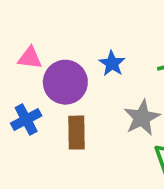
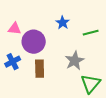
blue star: (112, 63) -> (63, 23), moved

